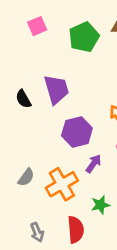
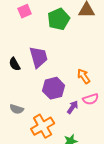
purple arrow: (93, 164) -> (73, 107), moved
gray semicircle: (26, 177) -> (17, 109), moved, turned 72

